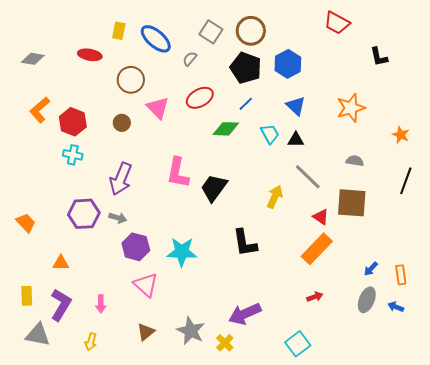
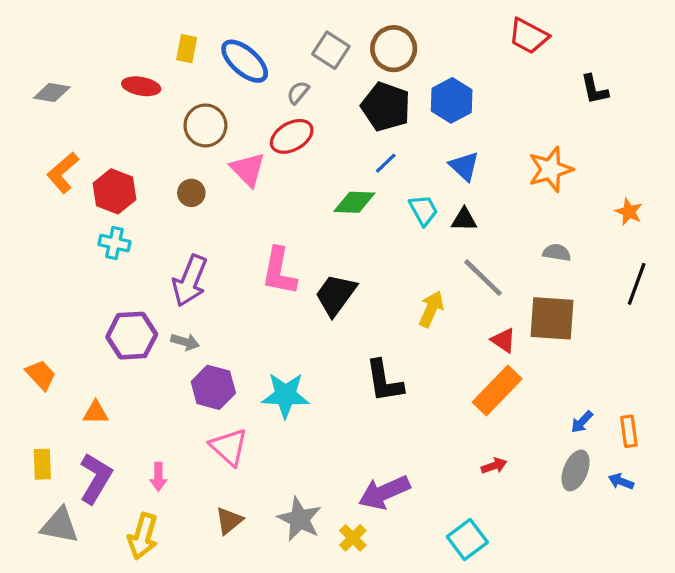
red ellipse: (200, 98) -> (292, 136), moved
orange trapezoid: (26, 223) -> (41, 375), moved
yellow arrow: (91, 342) -> (143, 536), size x1.6

